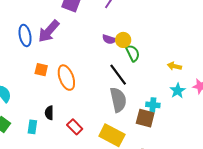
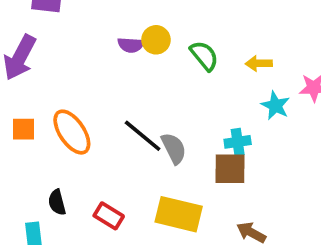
green semicircle: (133, 53) -> (204, 56), moved
black line: (118, 75) -> (143, 136), moved
gray semicircle: (118, 100) -> (174, 148), size x0.7

